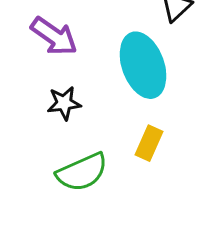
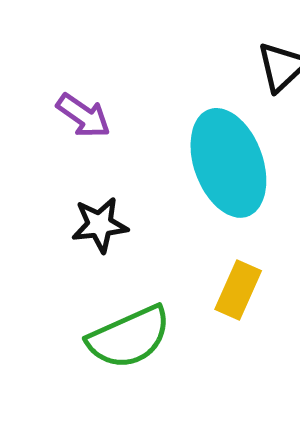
purple arrow: (54, 36) -> (83, 116), size x0.7

